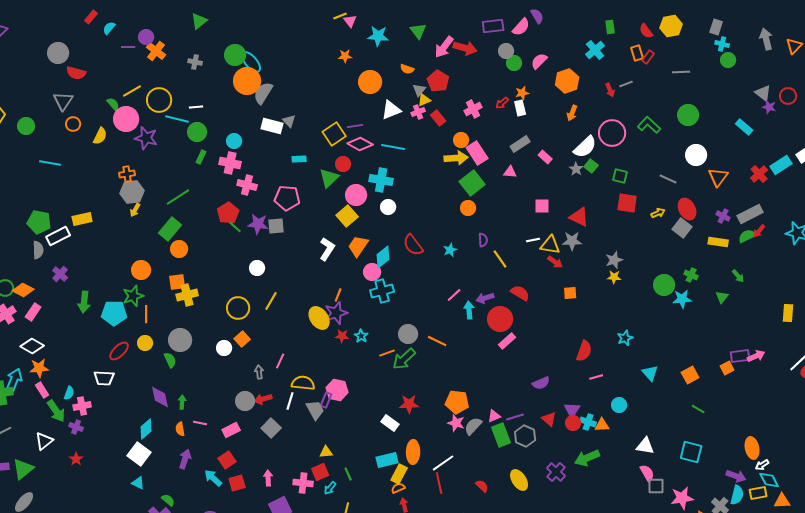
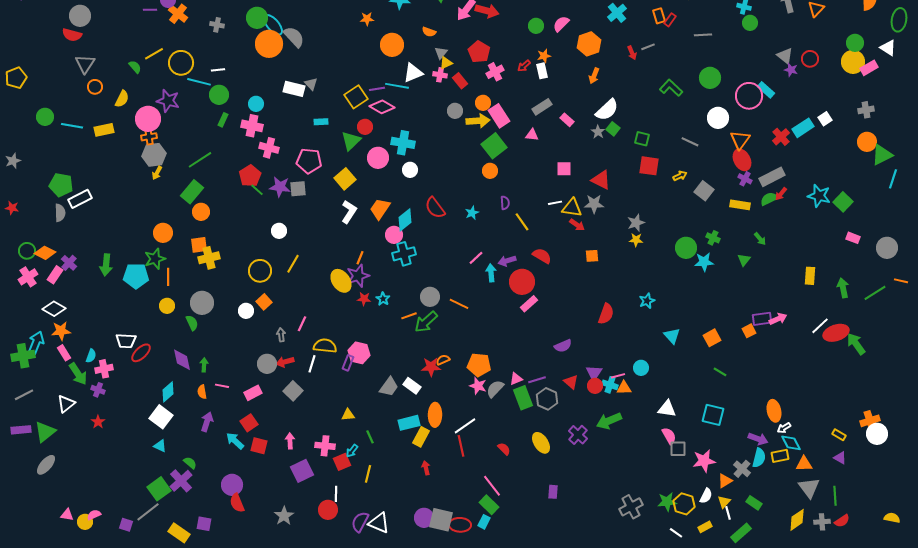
gray circle: (506, 51) -> (455, 111), moved
red semicircle: (76, 73) -> (72, 35), moved
red pentagon: (438, 81) -> (479, 52), moved
gray semicircle: (263, 93) -> (294, 37), moved, turned 105
pink cross: (418, 112) -> (440, 75), turned 32
pink circle: (126, 119) -> (148, 119), moved
green circle: (26, 126) -> (45, 117), moved
pink circle: (612, 133) -> (749, 96), moved
cyan line: (393, 147) -> (397, 86), moved
red ellipse: (687, 209) -> (742, 160), moved
yellow square: (347, 216) -> (345, 179), moved
yellow rectangle: (82, 219) -> (104, 130), moved
purple cross: (60, 274) -> (69, 263), moved
red ellipse: (119, 351) -> (141, 353), moved
pink line: (596, 377) -> (618, 376), moved
gray trapezoid: (315, 410) -> (389, 387), moved, turned 65
red square: (320, 472) -> (342, 462), moved
red square: (237, 483) -> (259, 446), turned 30
orange semicircle: (398, 488) -> (443, 360), moved

